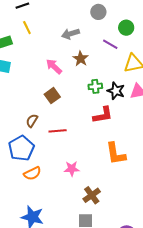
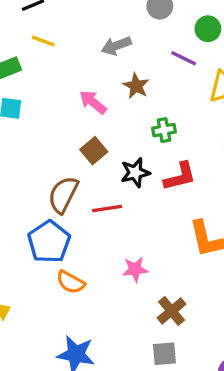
yellow line: (27, 28) -> (43, 41), turned -40
black star: (116, 91) -> (135, 173), moved, turned -30
brown semicircle: (32, 121) -> (63, 195), size x1.6
orange semicircle: (32, 173) -> (71, 282), turned 60

